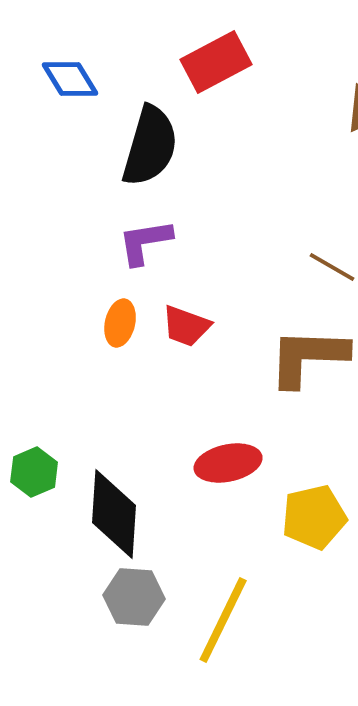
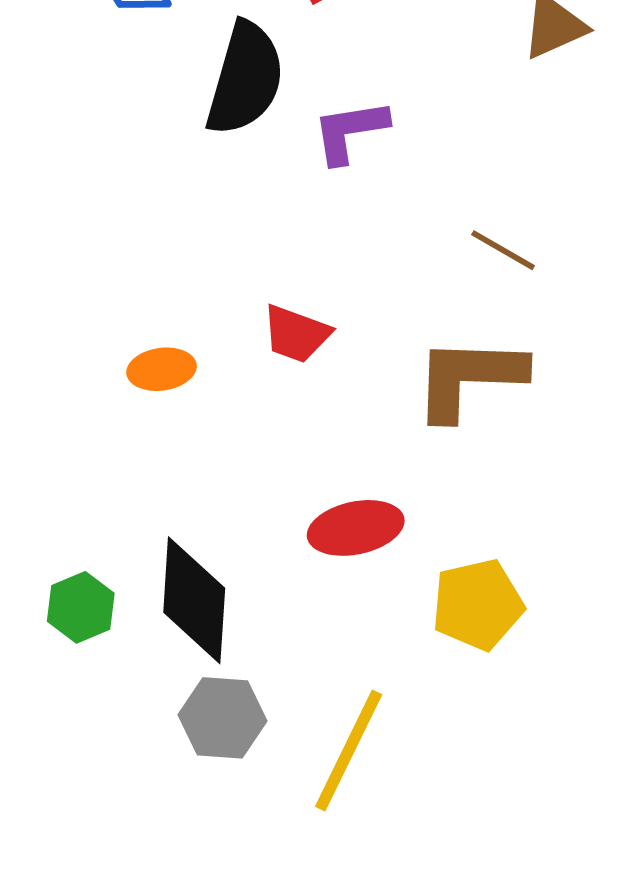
purple L-shape: (145, 242) -> (350, 131), moved
orange ellipse: (120, 323) -> (162, 369), moved, turned 69
green hexagon: (34, 472) -> (81, 607), moved

